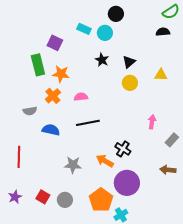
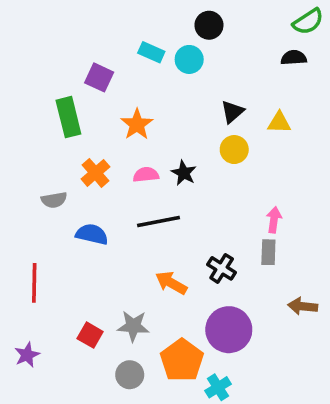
black star: (102, 60) -> (184, 173), moved
orange star: (61, 74) -> (137, 124), moved, turned 30
yellow triangle: (161, 75) -> (279, 122), moved
gray rectangle: (172, 140) -> (268, 252), moved, turned -40
orange arrow: (105, 161) -> (171, 283), moved
gray star: (73, 165) -> (133, 326), moved
red square: (43, 197) -> (90, 335), moved
gray circle: (65, 200) -> (130, 375), moved

